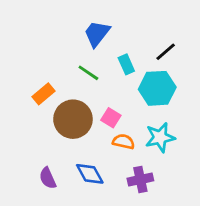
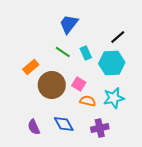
cyan rectangle: (126, 64) -> (86, 53), moved

